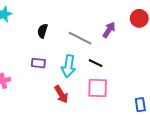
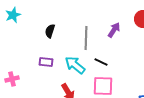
gray line: (80, 38) -> (86, 38), turned 65
cyan arrow: (69, 66) -> (75, 65), turned 120

